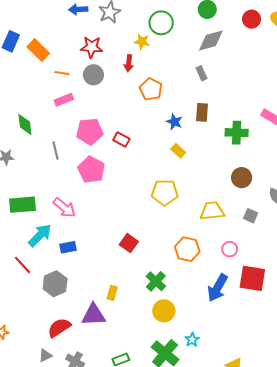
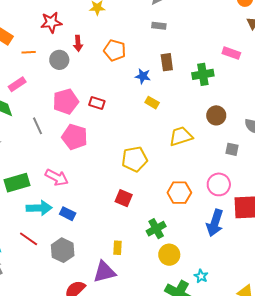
red arrow: (129, 63) -> (78, 43), moved
gray rectangle: (202, 73) -> (159, 26), turned -48
gray circle: (93, 75) -> (59, 60), moved
pink rectangle: (64, 100) -> (17, 84), moved
yellow pentagon: (165, 192) -> (134, 159), moved
yellow trapezoid: (212, 211) -> (181, 136), moved
cyan arrow: (40, 235) -> (39, 208), turned 55
blue rectangle: (68, 247) -> (68, 214), turned 49
pink circle: (230, 249) -> (219, 184), size x1.5
green cross: (156, 281) -> (156, 229), turned 30

